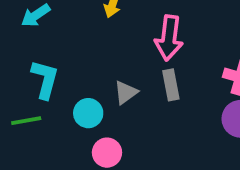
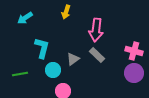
cyan L-shape: (45, 79) -> (42, 48), moved
gray rectangle: (171, 85) -> (97, 55), turned -35

